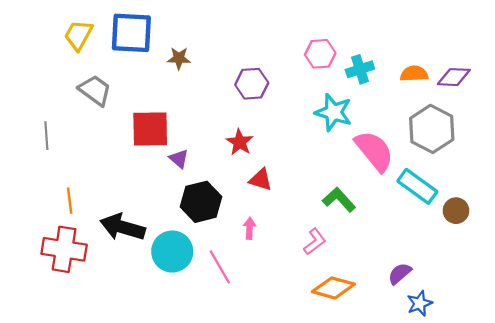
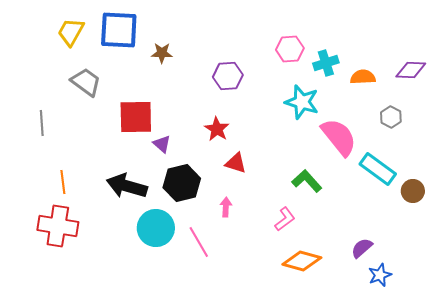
orange semicircle: (414, 74) -> (363, 77), moved
gray hexagon: (432, 129) -> (391, 117), size x0.5
black arrow: (123, 227) -> (127, 186), moved

